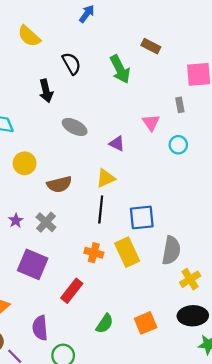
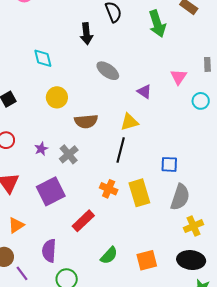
blue square: (142, 217) -> (169, 164), moved, size x0.7
purple square: (33, 264) -> (51, 191), turned 32

